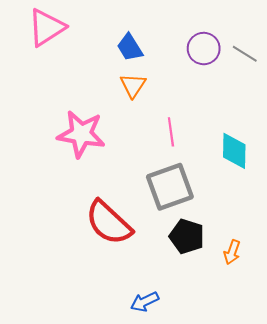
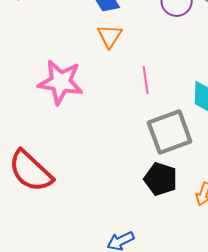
gray square: (170, 187) -> (170, 132), moved
red semicircle: (109, 223) -> (31, 171), moved

